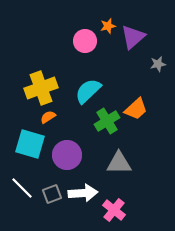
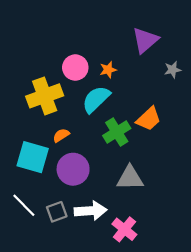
orange star: (108, 26) -> (108, 70), moved
pink circle: (85, 41) -> (75, 68), moved
orange semicircle: (48, 117) -> (61, 135), moved

